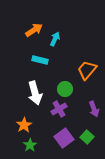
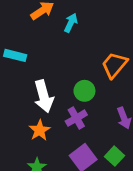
cyan rectangle: (40, 60) -> (15, 55), moved
orange star: (24, 125) -> (40, 130), moved

